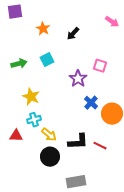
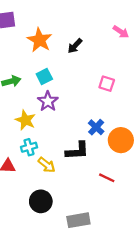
orange star: (43, 29) -> (40, 40), size x1.5
purple star: (78, 79) -> (48, 101), moved
black L-shape: (78, 142) -> (77, 151), moved
black circle: (50, 157) -> (41, 201), moved

